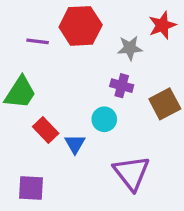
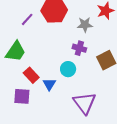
purple line: (38, 41) -> (27, 19), turned -56
purple square: (31, 188) -> (22, 96), moved

